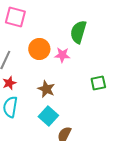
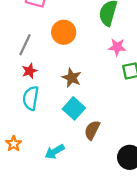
pink star: (62, 55) -> (117, 47), moved

